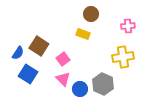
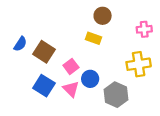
blue semicircle: (18, 53) -> (20, 44), moved
blue square: (28, 74) -> (44, 86), moved
blue circle: (80, 89) -> (90, 79), moved

